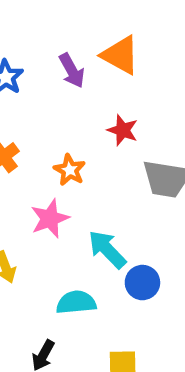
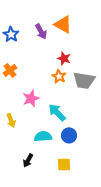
orange star: (70, 170) -> (59, 76), moved
blue circle: (142, 283) -> (69, 135), moved

